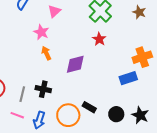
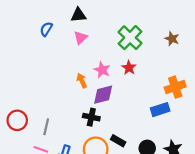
pink star: (41, 32) -> (102, 70), moved
orange arrow: (46, 53) -> (82, 81), moved
black cross: (43, 89) -> (91, 117), moved

